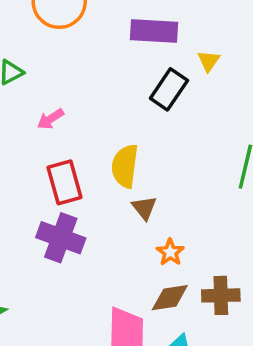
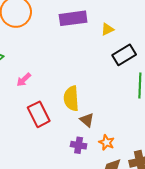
yellow triangle: (209, 61) -> (107, 29), turned 40
black rectangle: (169, 89) -> (124, 55), moved, turned 35
purple cross: (61, 238) -> (79, 145), moved, size x0.6

